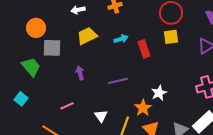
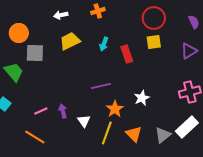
cyan arrow: (121, 39) -> (104, 44), turned 128
purple arrow: (80, 73) -> (63, 111), moved
pink line: (67, 106) -> (41, 111), moved
orange star: (143, 108) -> (115, 109), moved

